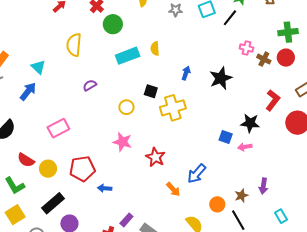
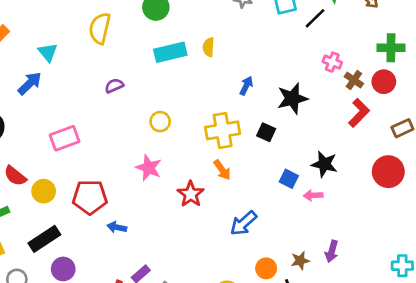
black square: (151, 91) -> (266, 132), moved
red L-shape: (273, 100) -> (359, 113), moved
orange arrow: (173, 189) -> (222, 170), moved

